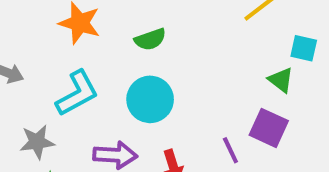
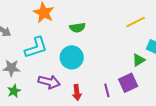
green triangle: (281, 80) -> (139, 60), turned 40
purple square: (269, 128) -> (128, 83), turned 30

